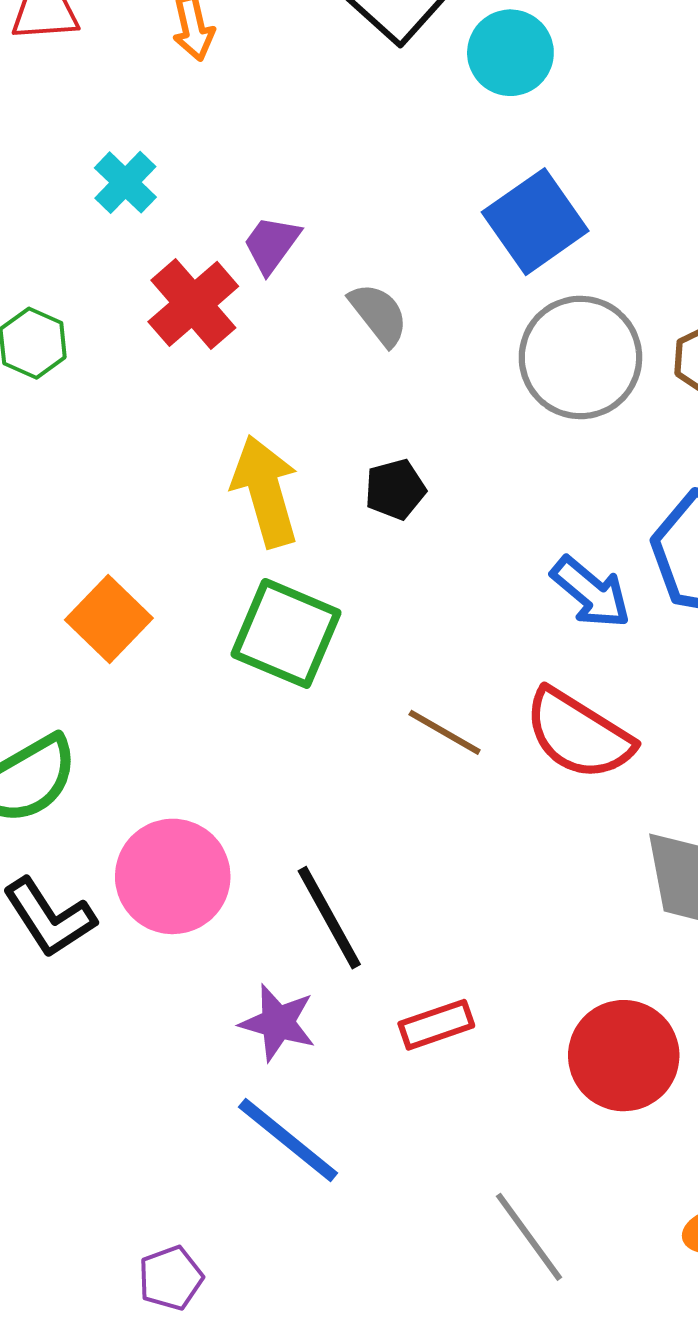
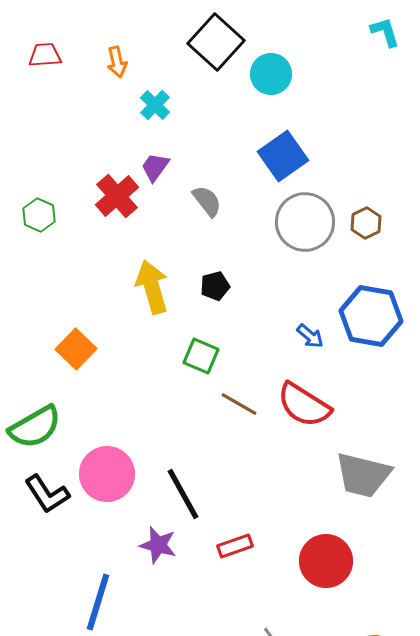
cyan cross: (125, 182) -> (155, 105), moved
blue arrow: (591, 592) -> (310, 336), size x0.7
green square: (286, 633) -> (201, 356), moved, size x0.7
blue line: (288, 1140) -> (98, 602), moved, turned 68

